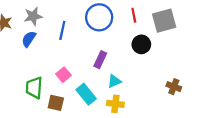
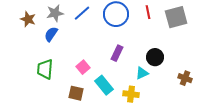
blue line: (62, 30) -> (82, 13), moved, turned 36
black circle: (141, 44) -> (155, 57), moved
cyan triangle: (114, 81) -> (142, 73), moved
green trapezoid: (34, 88) -> (45, 69), moved

